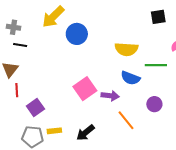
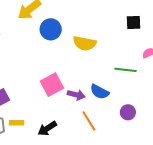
yellow semicircle: (126, 49) -> (85, 43), moved
blue semicircle: (130, 78) -> (100, 92), moved
purple circle: (154, 104) -> (128, 112), moved

